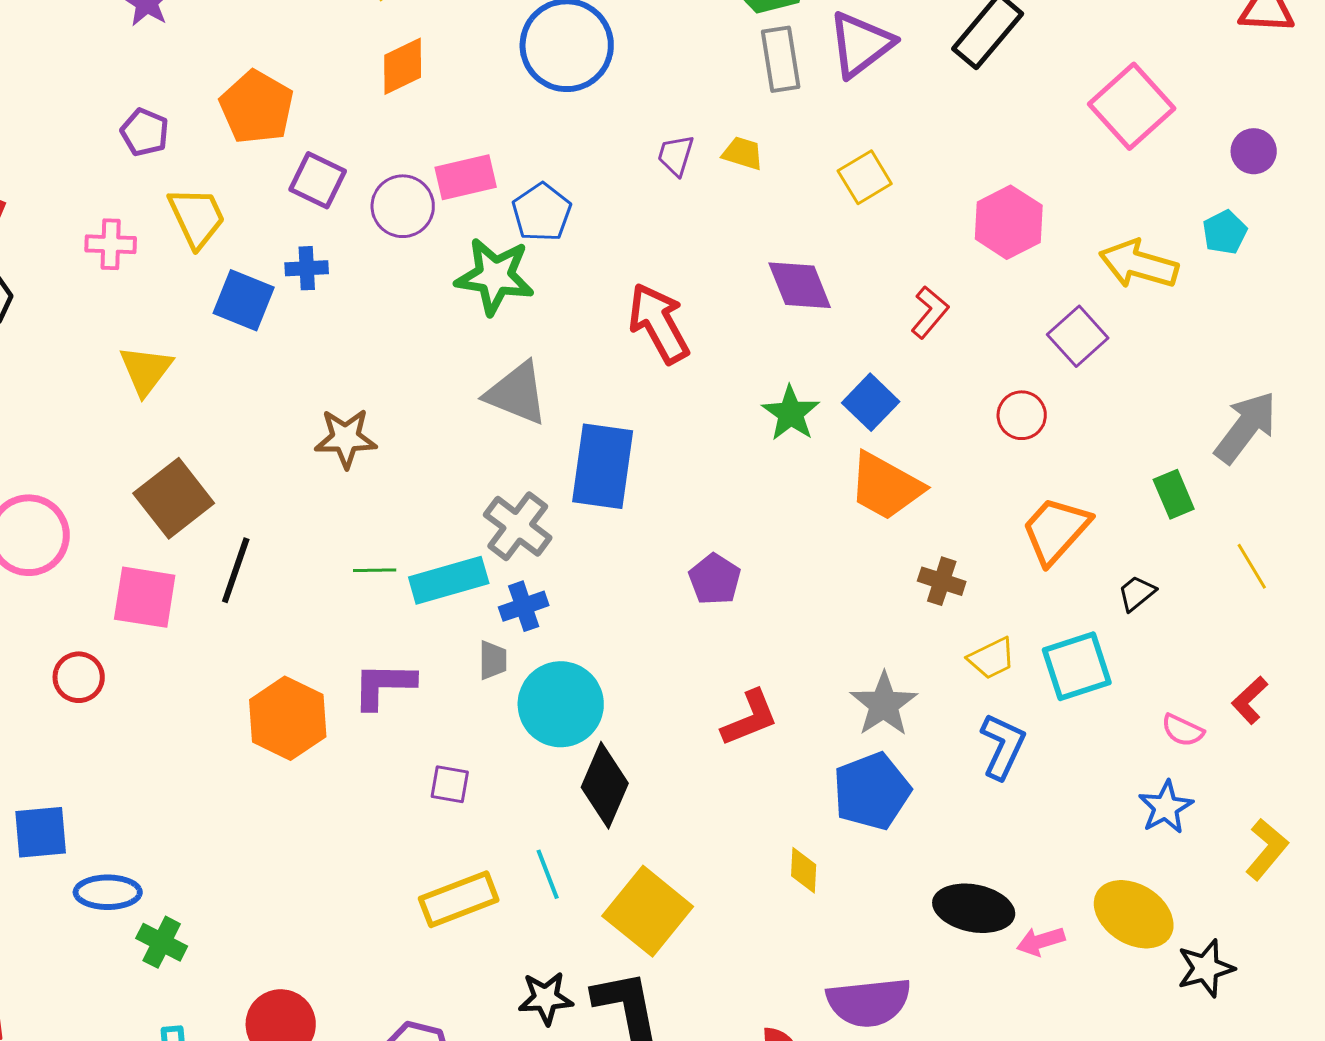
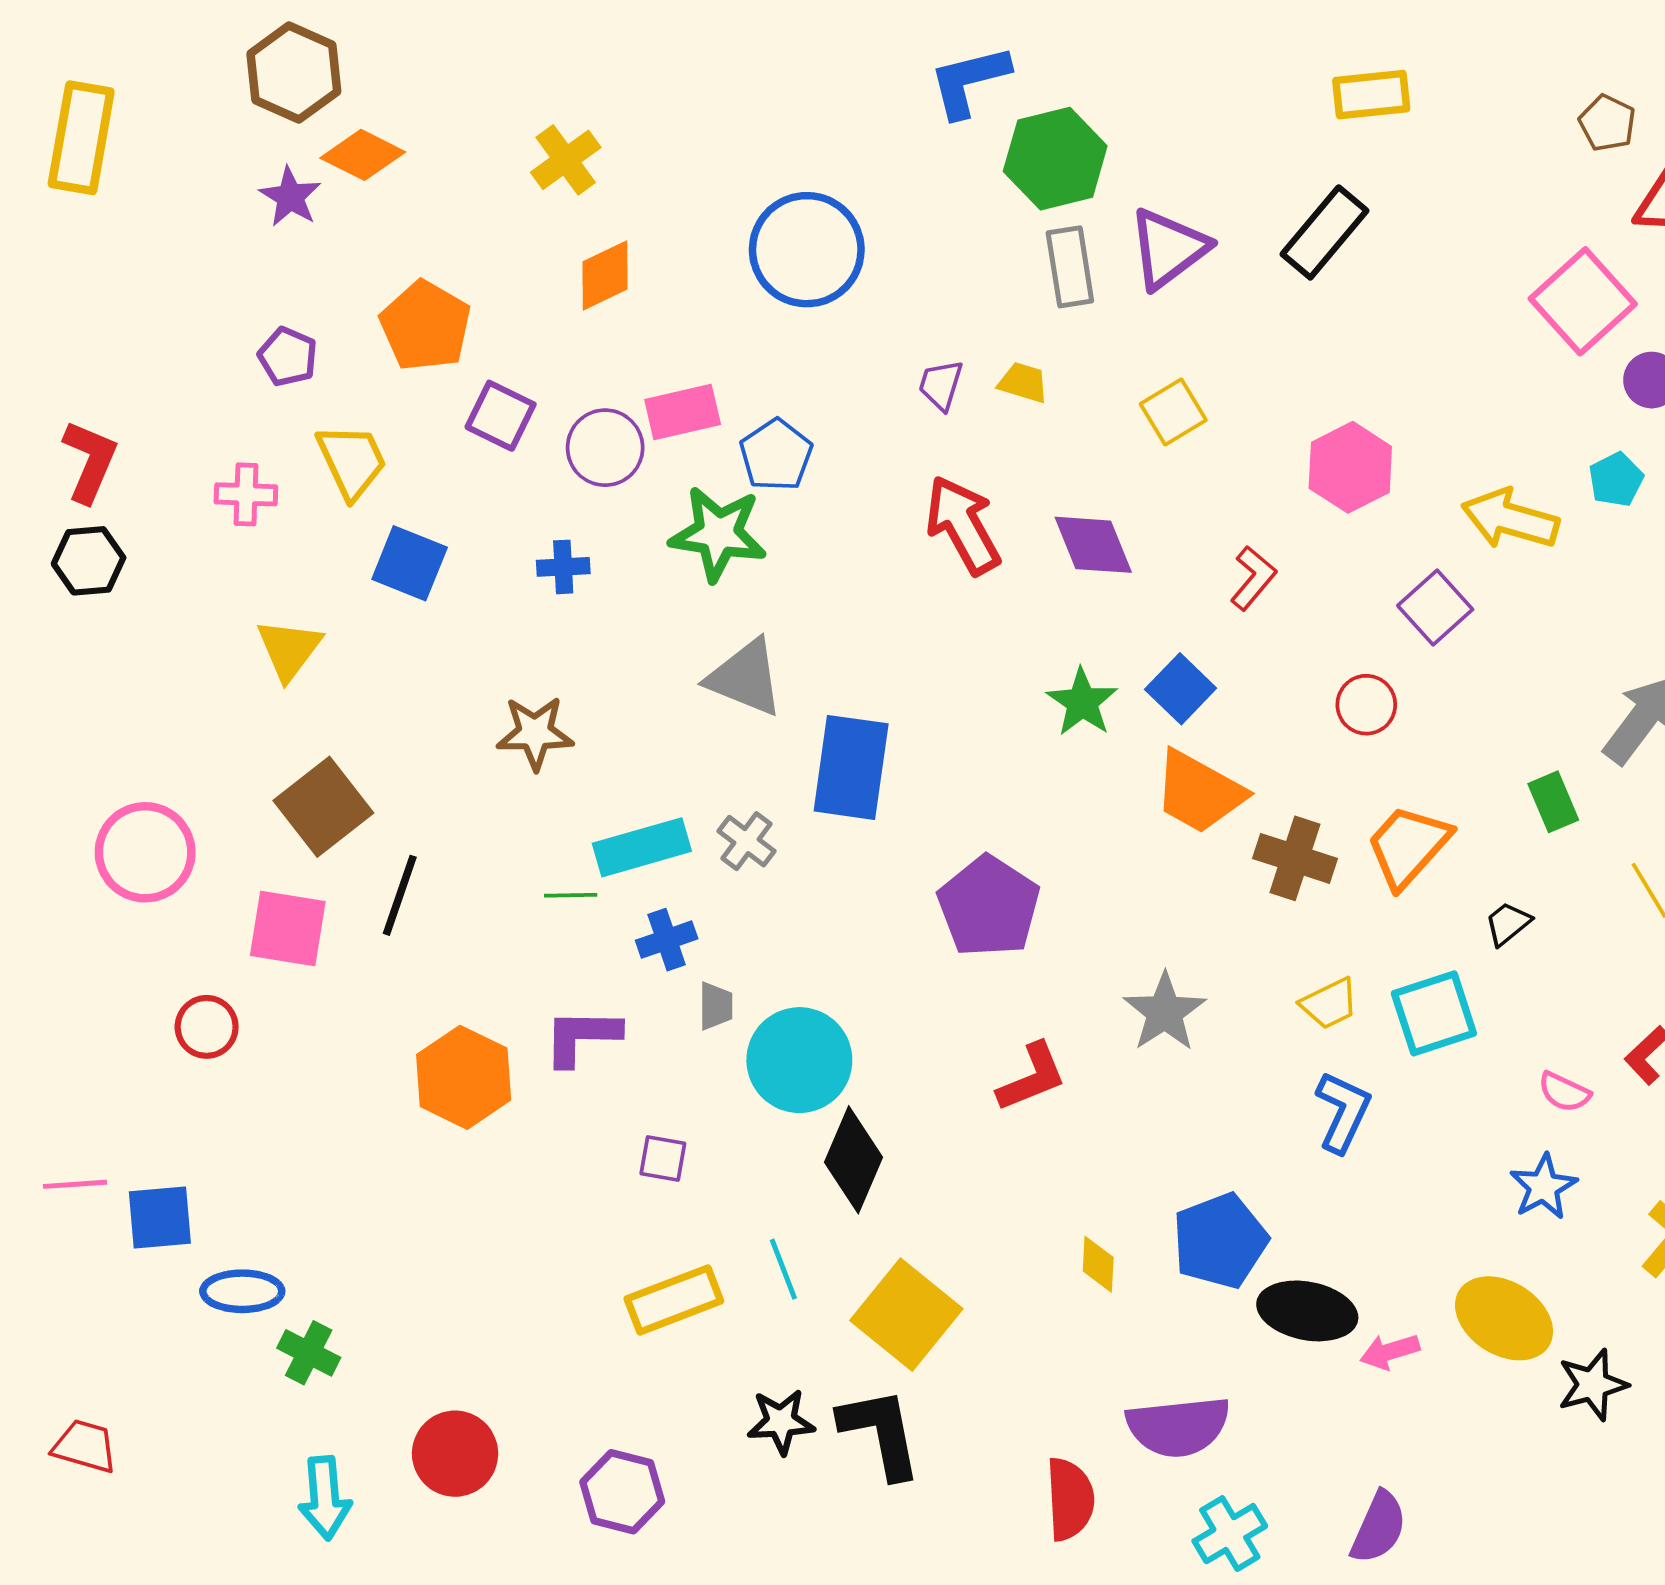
pink square: (1132, 106) -> (1583, 301), moved
blue cross: (307, 268) -> (563, 567), moved
red arrow: (659, 323) -> (963, 525), moved
gray cross: (518, 526) -> (746, 841), size x0.7
purple pentagon: (715, 579) -> (989, 906), size x1.6
cyan rectangle: (449, 580) -> (642, 847), moved
brown cross: (942, 581) -> (1295, 858), moved, size x1.4
blue cross: (524, 606) -> (667, 940), moved
gray star: (884, 704) -> (1165, 1012), moved
blue pentagon: (872, 791) -> (1220, 1241), moved

